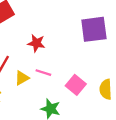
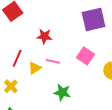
pink square: (76, 85) -> (85, 56), moved

